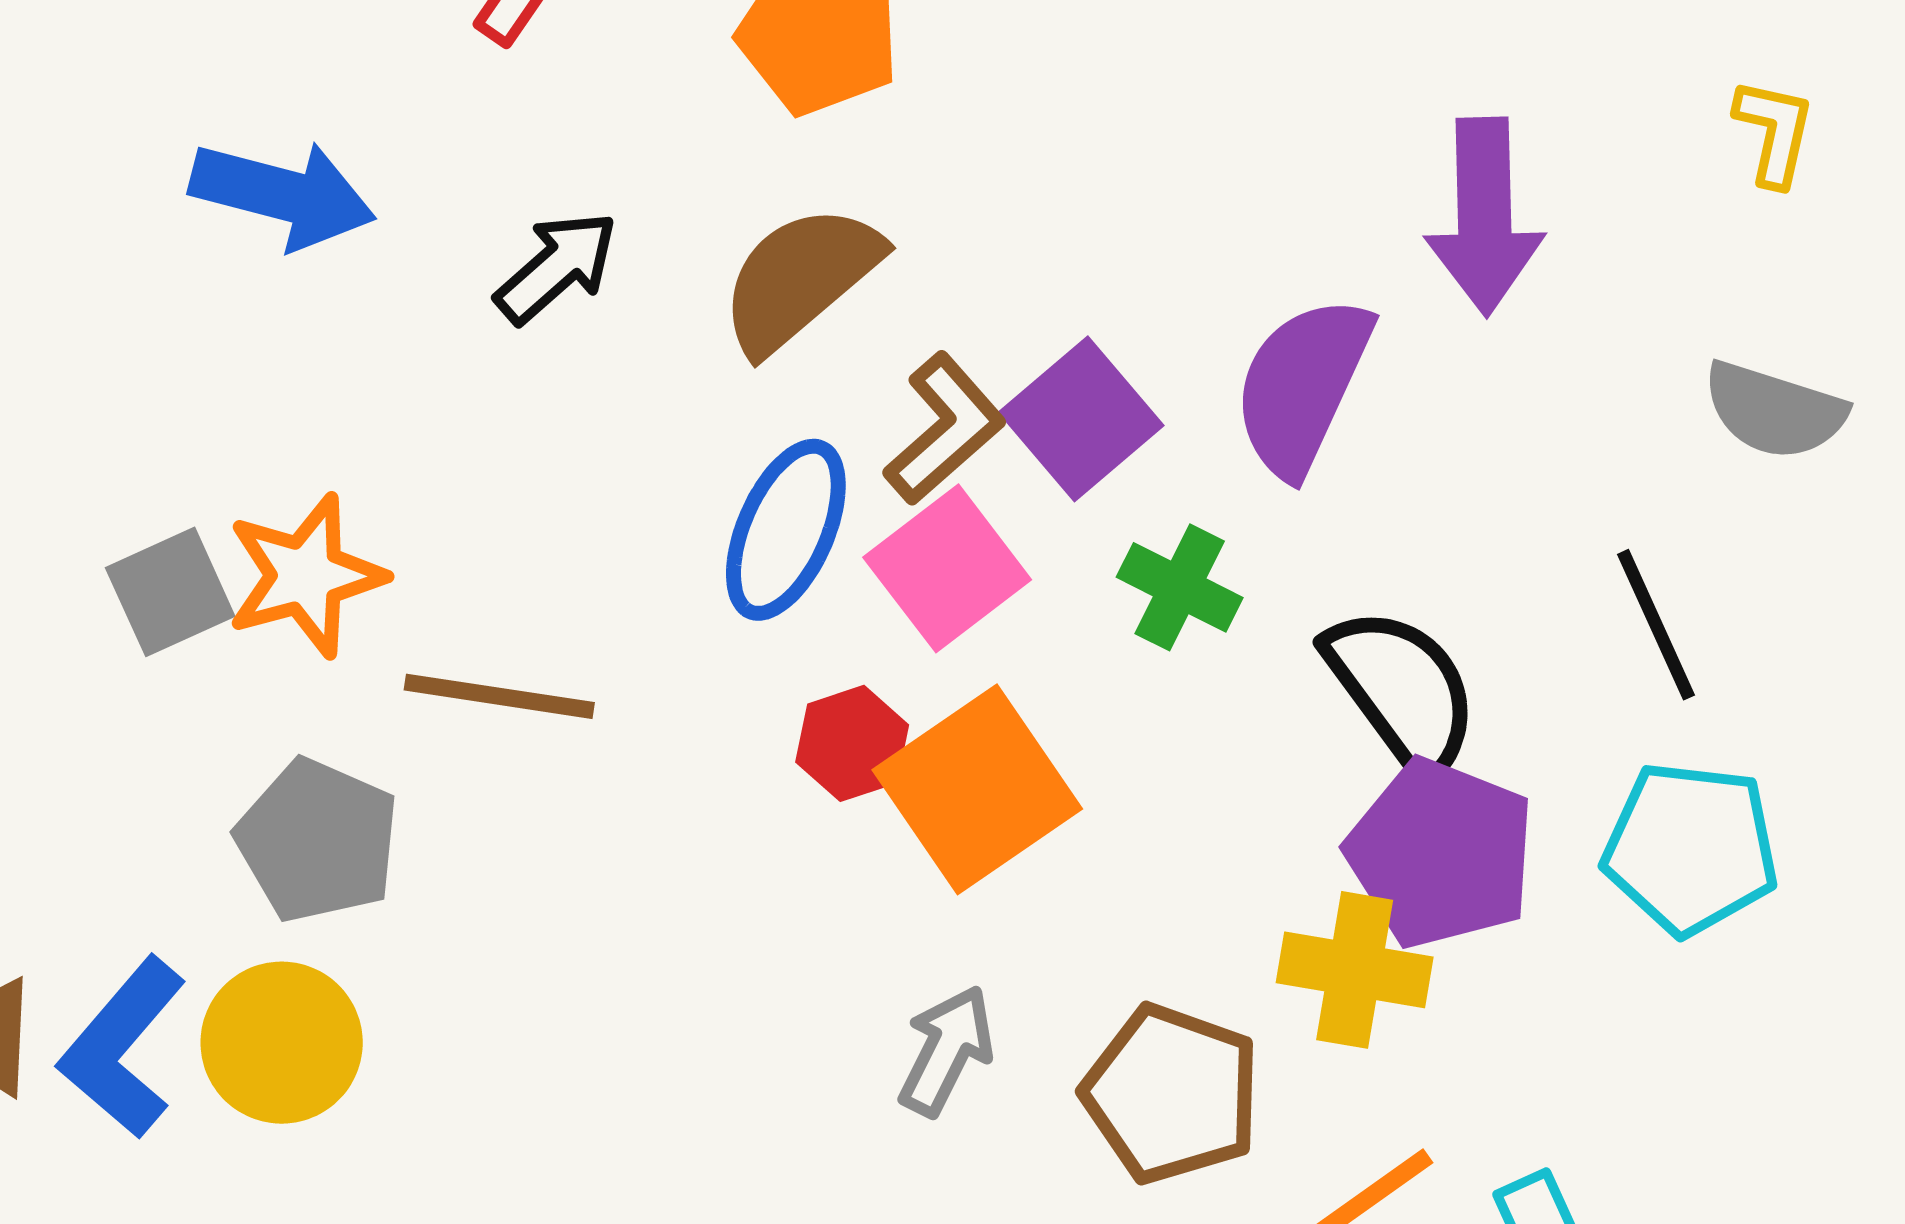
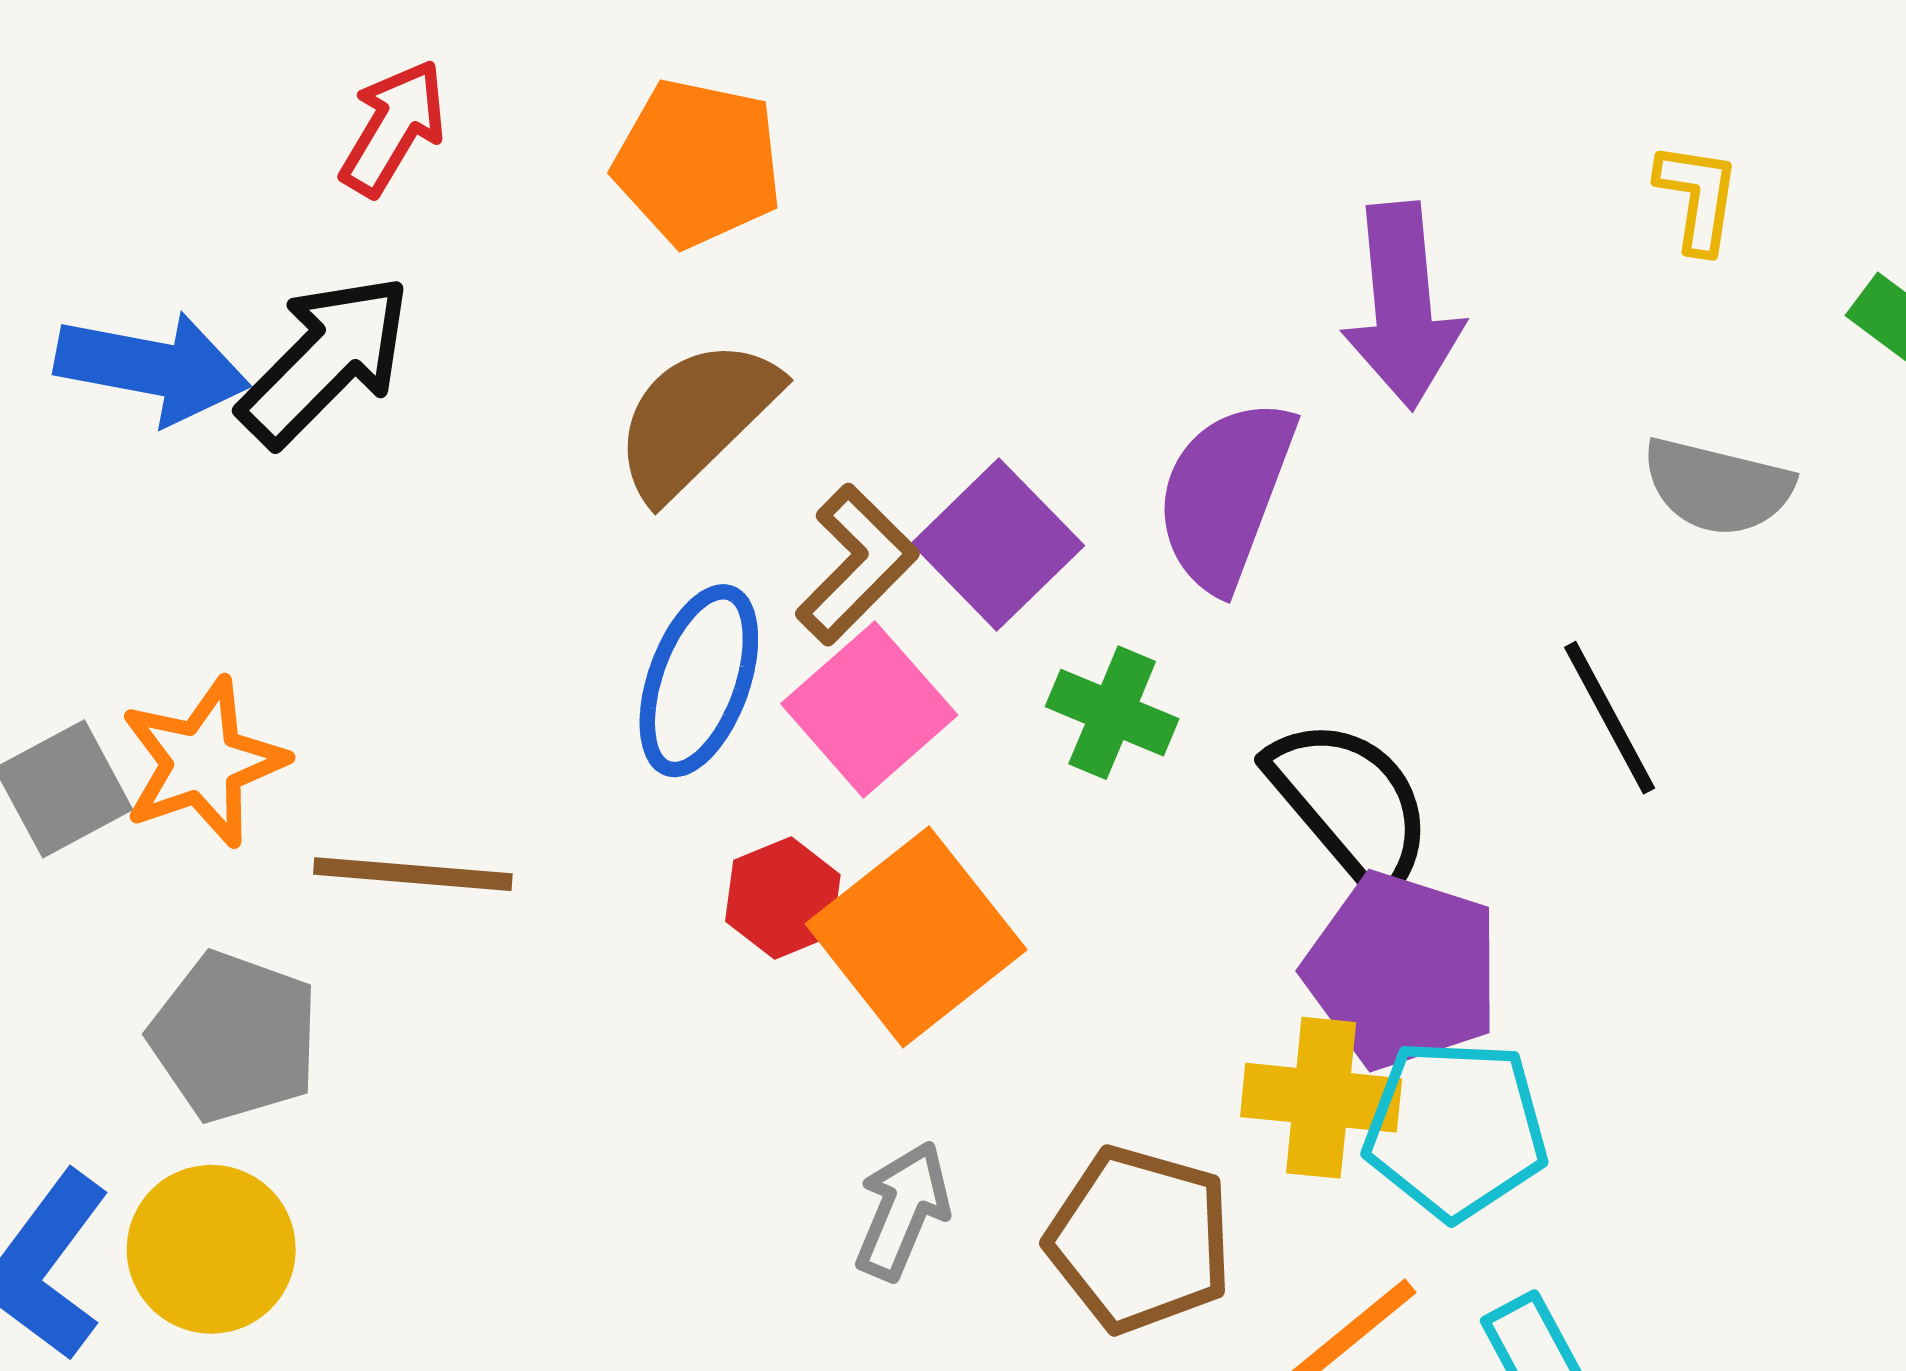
black arrow: (557, 267) -> (325, 360), moved, size x1.4
cyan pentagon: (1691, 848) -> (1456, 1129), moved

